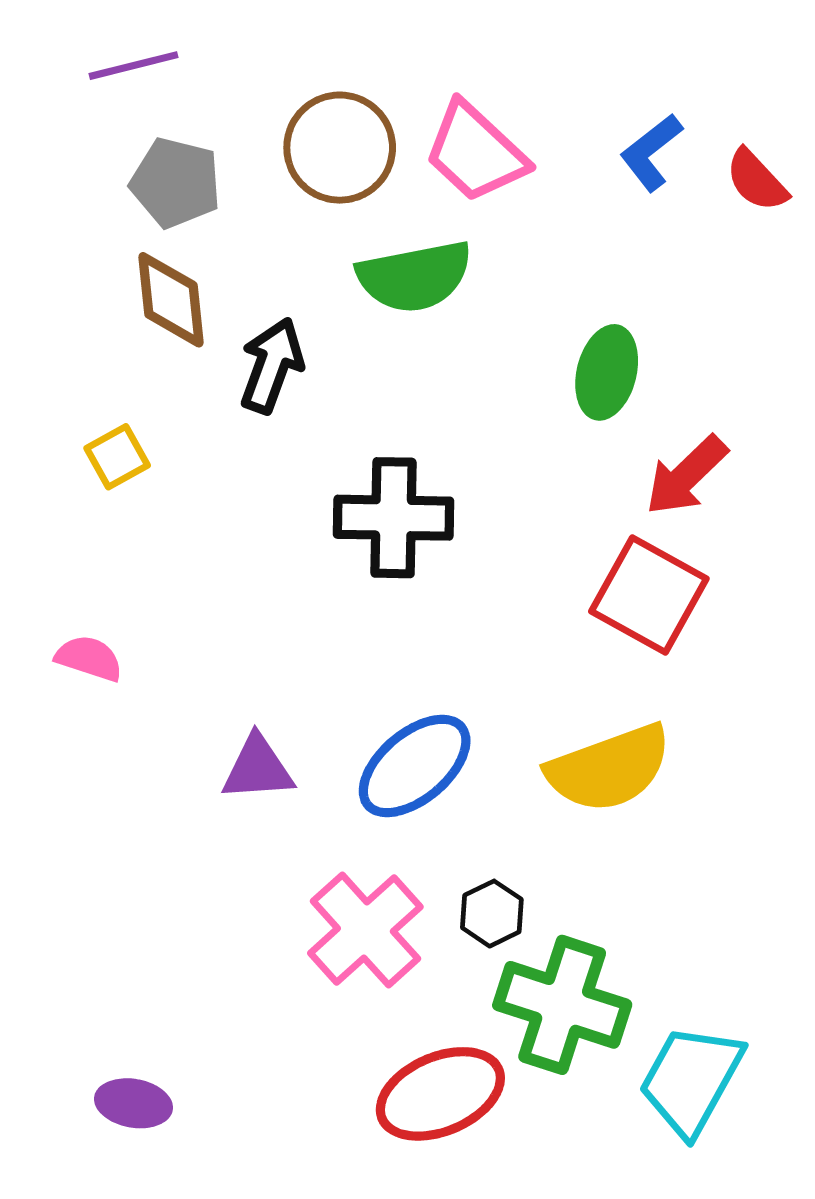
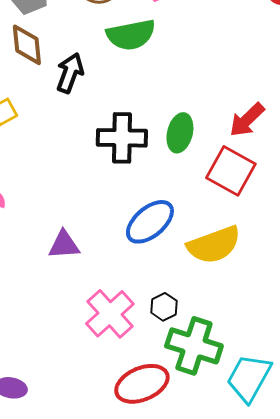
green ellipse: (607, 372) -> (180, 133), moved
blue ellipse: (415, 766) -> (150, 222), moved

